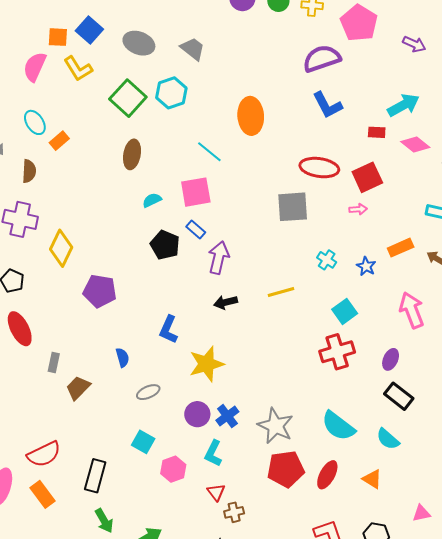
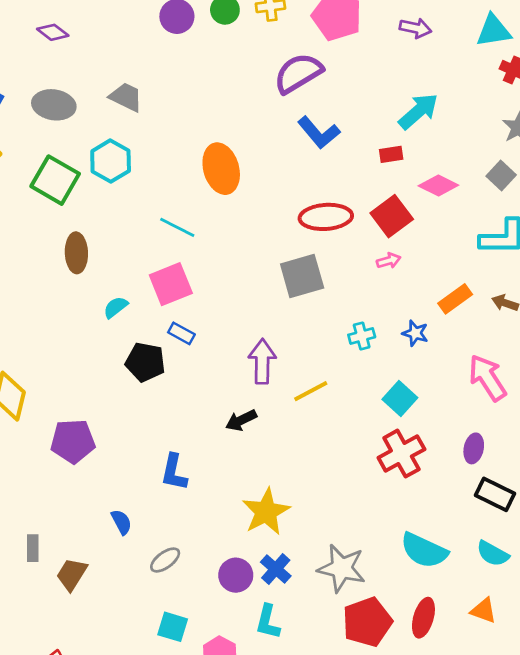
pink diamond: (415, 145) -> (438, 185), moved
purple arrow: (219, 258) -> (262, 361), moved
cyan cross: (327, 260) -> (362, 336), turned -36
yellow star: (206, 364) -> (266, 512), moved

